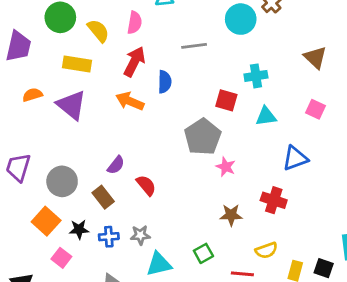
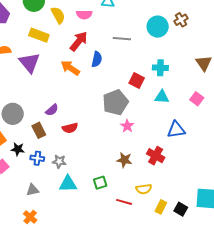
pink semicircle: (135, 23) -> (84, 15), turned 70
red semicircle: (146, 185) -> (70, 128), turned 105

